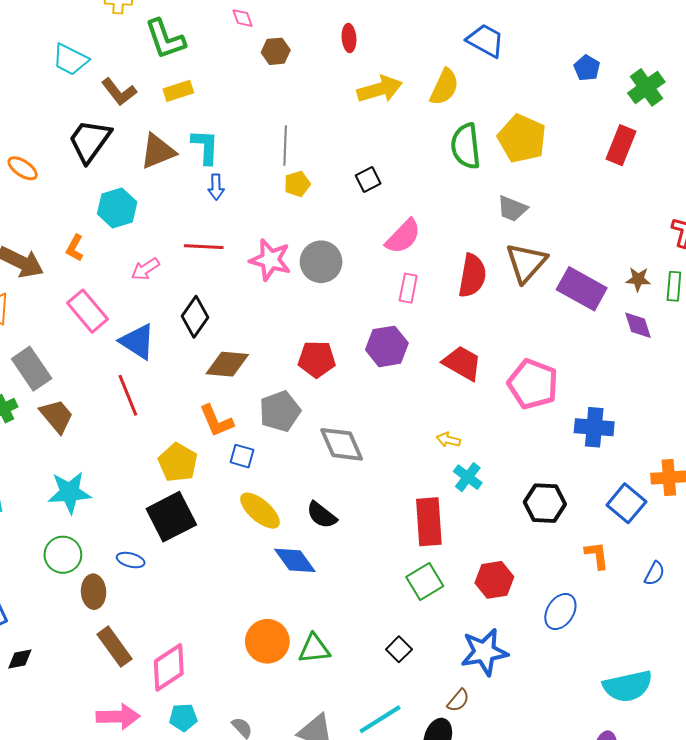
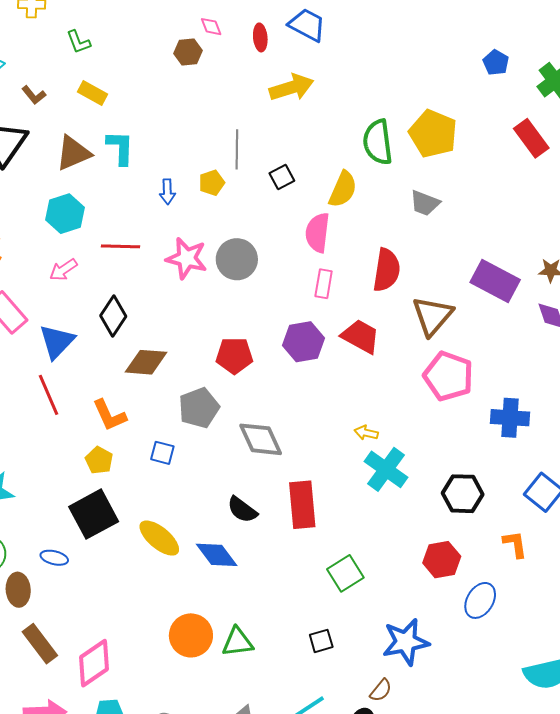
pink diamond: (243, 18) -> (211, 27), moved
green L-shape: (165, 39) -> (78, 42), size x0.6
blue trapezoid: (485, 41) -> (307, 25), moved
yellow semicircle: (444, 87) -> (343, 189), moved
yellow rectangle: (178, 91) -> (93, 93), turned 48
brown L-shape: (119, 92) -> (34, 95), size x0.7
red rectangle: (621, 145) -> (531, 138), turned -57
gray line: (285, 146) -> (237, 149), moved
blue arrow: (216, 187) -> (167, 192), moved
cyan hexagon: (117, 208) -> (65, 214), moved
pink semicircle: (403, 236) -> (318, 233), turned 144
brown triangle: (526, 263) -> (433, 316), moved
blue triangle: (137, 341) -> (57, 342), turned 42
red trapezoid: (462, 363) -> (361, 336), moved
orange L-shape: (216, 421) -> (109, 415), moved
yellow pentagon: (178, 462) -> (99, 460), size x0.7
cyan cross: (468, 477) -> (386, 469), size x1.5
yellow ellipse: (260, 511) -> (159, 538), moved
red rectangle: (429, 522) -> (302, 505), moved
red hexagon: (494, 580) -> (442, 560), moved
black square: (399, 649) -> (321, 641), turned 30

